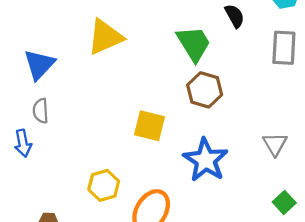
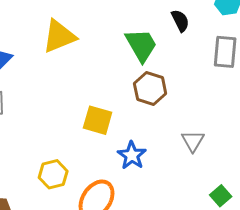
gray triangle: (275, 144) -> (193, 141), moved
blue star: (206, 160) -> (132, 155), moved, size x0.7

